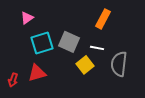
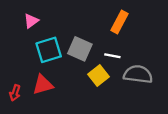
gray semicircle: (119, 64) -> (138, 74), turned 90

